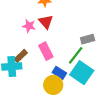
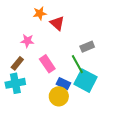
red triangle: (46, 22) -> (57, 23), moved
green line: (76, 55) -> (77, 64), turned -60
brown rectangle: (21, 56) -> (17, 63), moved

